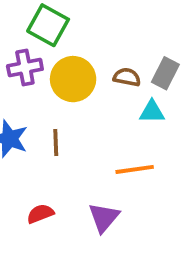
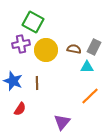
orange line: (135, 169) -> (90, 96), moved, turned -36
red semicircle: (40, 214) -> (20, 109), moved, turned 144

